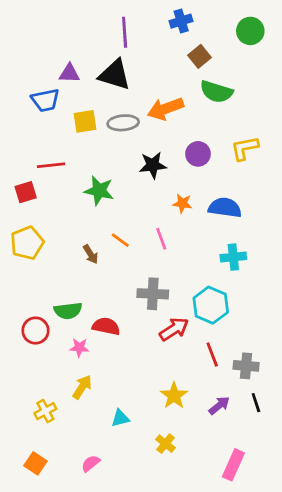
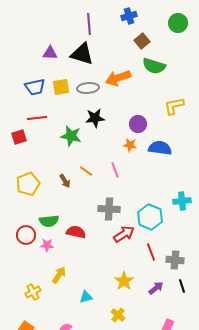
blue trapezoid: (45, 100) -> (35, 87), moved
purple circle: (198, 154) -> (138, 124), moved
black star: (153, 165) -> (95, 118), moved
yellow pentagon: (27, 243) -> (28, 184), moved
cyan cross: (233, 257) -> (182, 201), moved
pink star: (79, 348) -> (47, 245), moved

